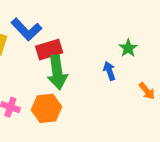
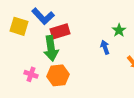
green arrow: (57, 72) -> (51, 48), moved

